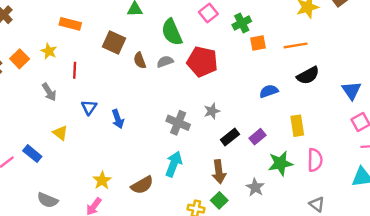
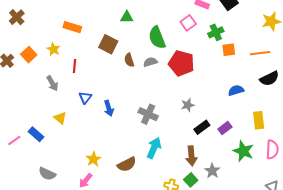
gray cross: (178, 123) -> (148, 114), moved
green star: (280, 163) -> (243, 151), turned 30
gray star: (255, 187) -> (212, 171), moved

